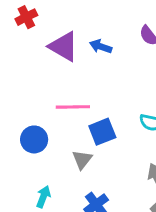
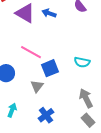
pink line: (73, 107) -> (31, 52), turned 30

